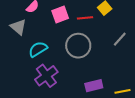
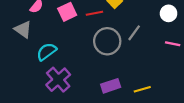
gray circle: (78, 46) -> (107, 41), moved

